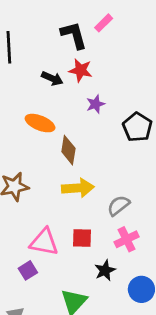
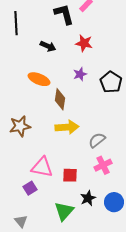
red star: (81, 70) -> (84, 43), moved
purple star: (95, 104) -> (80, 74), moved
red square: (82, 238) -> (70, 175), moved
black star: (105, 270) -> (88, 198), moved

